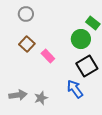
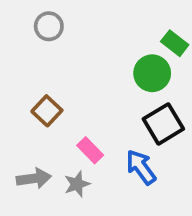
brown square: (27, 44) -> (47, 111), moved
pink rectangle: (48, 56) -> (90, 150), moved

